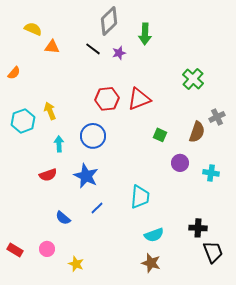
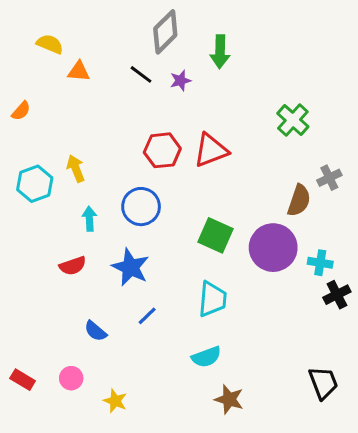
green square: (160, 135) -> (215, 235), moved, size x1.6
purple circle: (180, 163) -> (273, 248), size x1.8
black cross: (198, 228) -> (337, 295), moved, turned -30
cyan semicircle: (154, 235) -> (206, 357), moved

